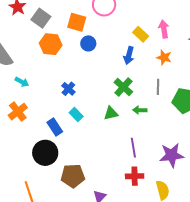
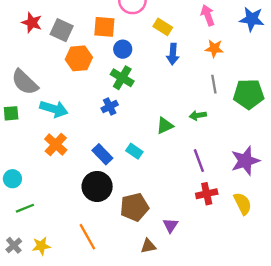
yellow rectangle: (141, 34) -> (163, 27), moved
cyan arrow: (22, 82) -> (54, 109), size x1.6
green cross: (123, 87) -> (122, 78), moved
blue cross: (68, 89) -> (110, 107), turned 32
cyan rectangle: (76, 114) -> (134, 151), moved

